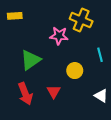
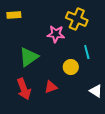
cyan line: (100, 55) -> (87, 52), moved
red triangle: (54, 92) -> (51, 87), turned 40

